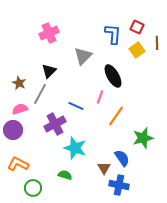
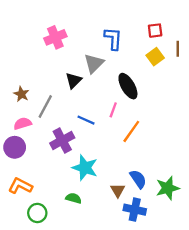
red square: (137, 27) -> (155, 31), turned -32
blue L-shape: (113, 34) -> (113, 39), moved
black triangle: (49, 71) -> (74, 80), moved
green star: (143, 138) -> (168, 188), moved

